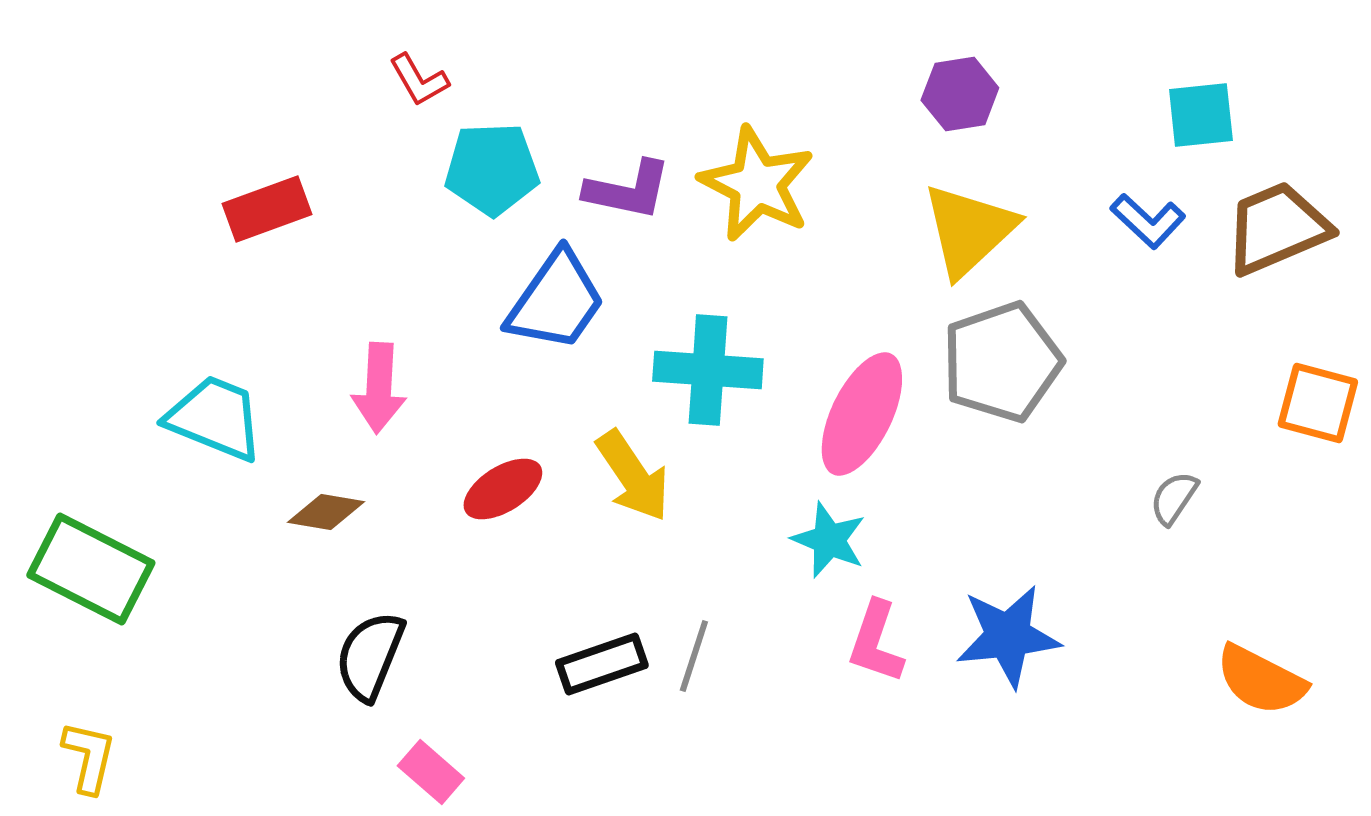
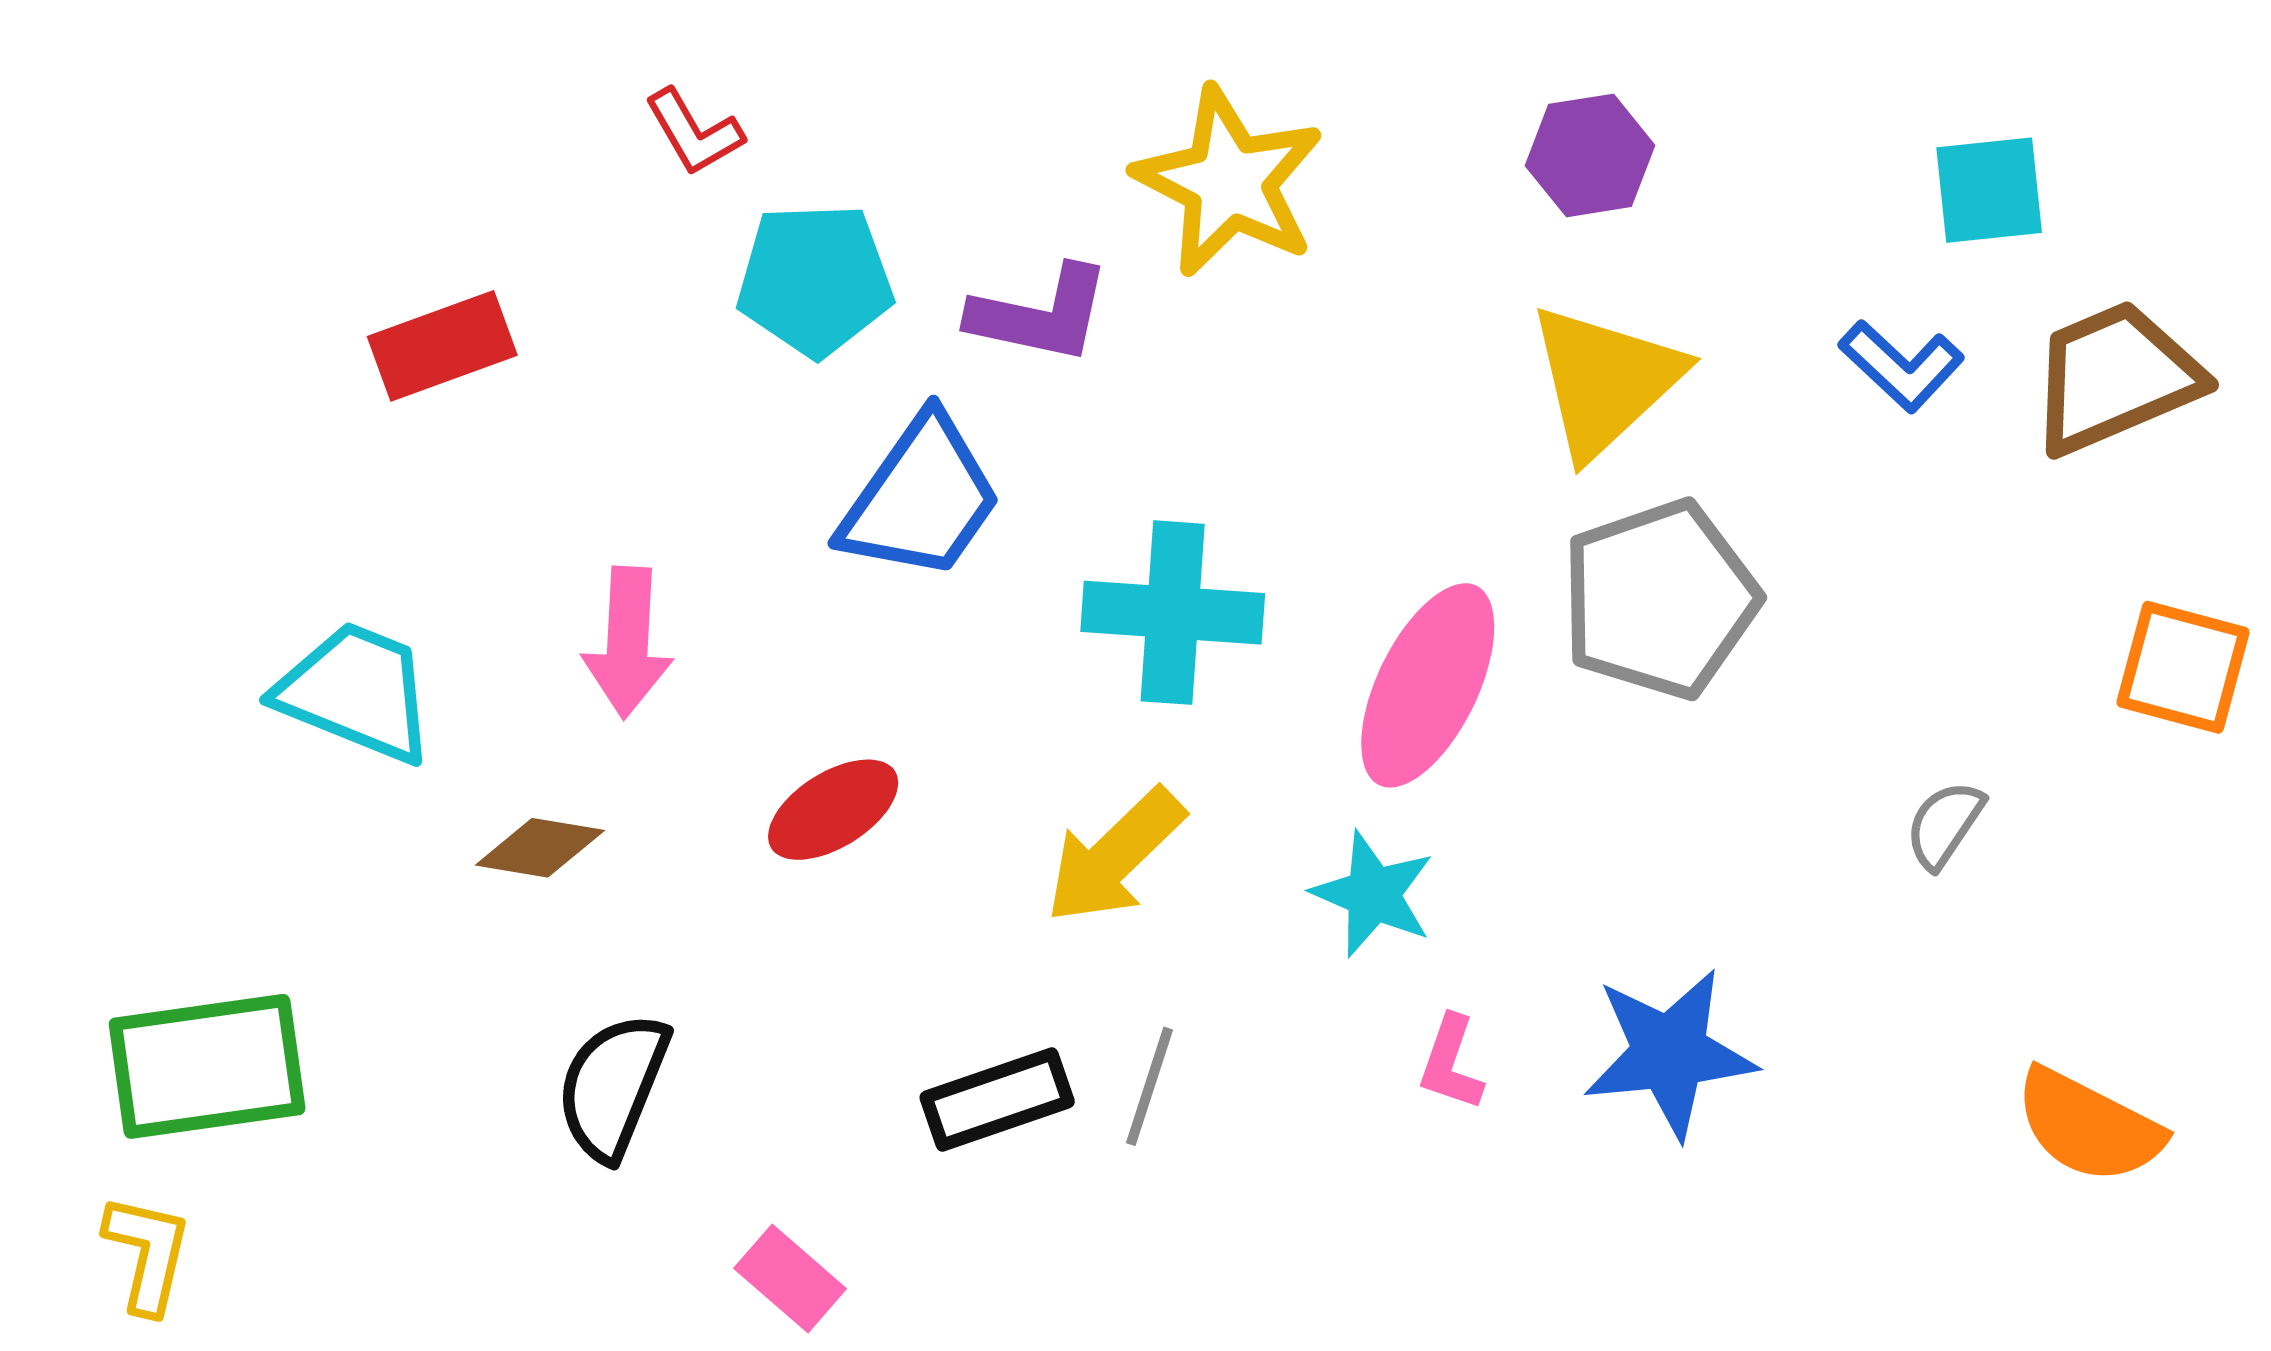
yellow star: (757, 184) -> (1229, 182), moved
yellow arrow: (633, 476) -> (1115, 856), moved, turned 80
green rectangle: (91, 569) -> (207, 1066), moved, turned -35
pink L-shape: (876, 642) -> (1451, 1063), size x0.7
pink rectangle: (431, 772) -> (790, 1278), moved

